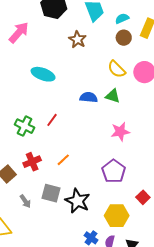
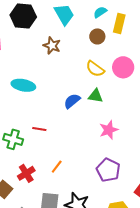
cyan semicircle: (122, 18) -> (100, 12), moved
blue semicircle: (89, 97) -> (72, 101), turned -36
red line: (52, 120) -> (39, 129), turned 72

